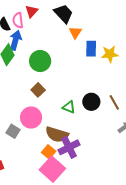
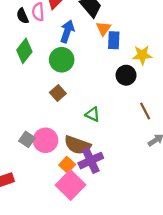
blue arrow: (16, 40) -> (67, 31), moved
blue rectangle: (91, 49) -> (114, 40), moved
black circle: (91, 102) -> (126, 75), moved
pink circle: (31, 118) -> (46, 140), moved

